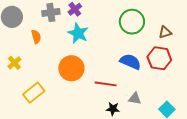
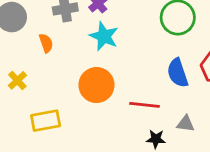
blue semicircle: (130, 62) -> (178, 73), turned -130
yellow rectangle: (34, 93) -> (46, 121), turned 30

